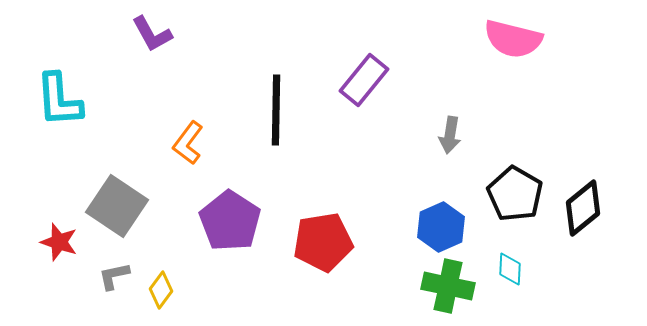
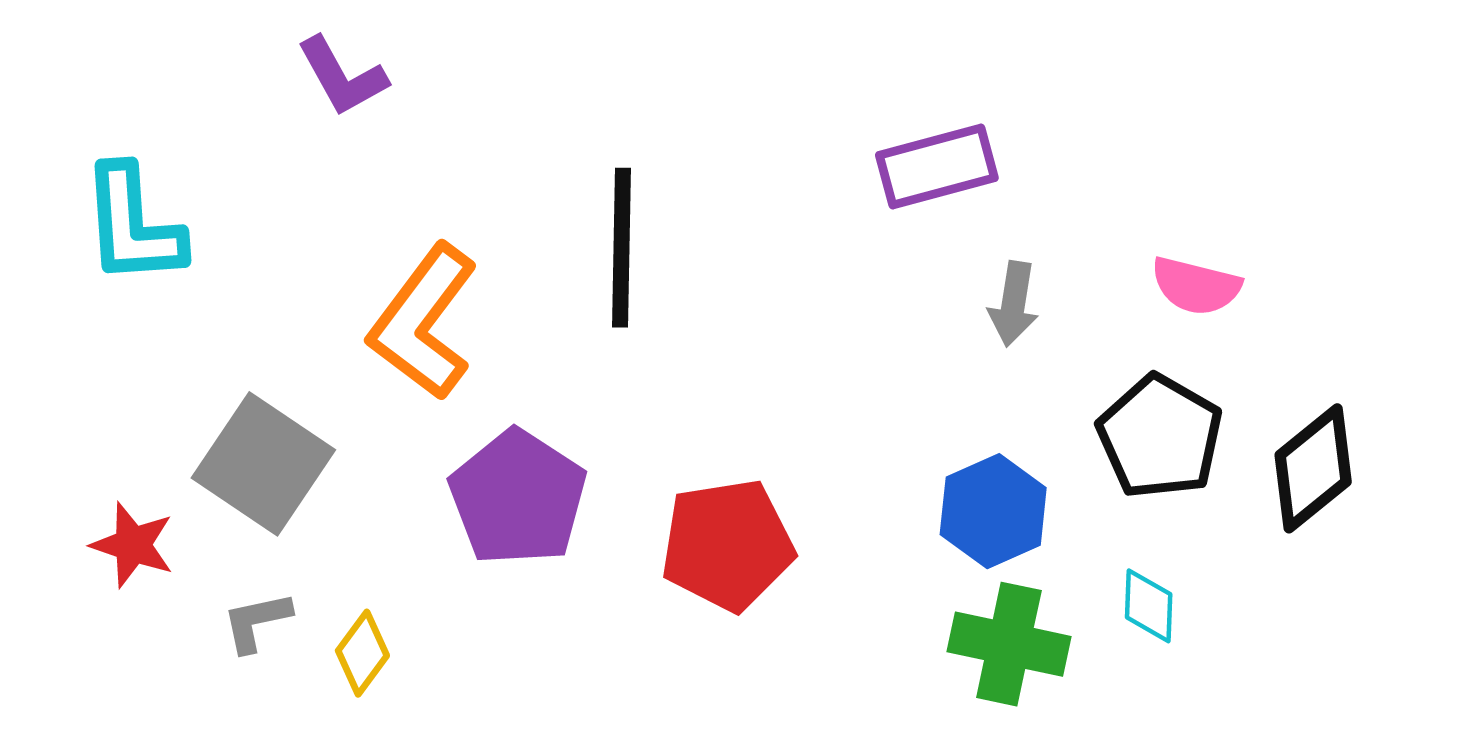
pink semicircle: (513, 39) -> (1196, 286), moved, size x0.7
purple rectangle: (364, 80) -> (937, 167), moved, turned 36
orange L-shape: (188, 143) -> (423, 322), size x1.6

